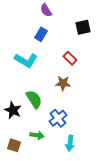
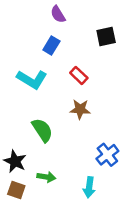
red rectangle: (70, 58) -> (79, 75), moved
black star: (13, 110) -> (15, 161), moved
blue cross: (58, 118) -> (107, 155), moved

